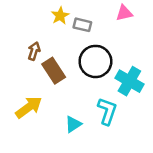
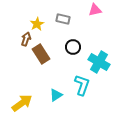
yellow star: (60, 16) -> (37, 24), moved
black circle: (95, 61) -> (73, 47), size x0.6
yellow arrow: (29, 107) -> (22, 103), moved

